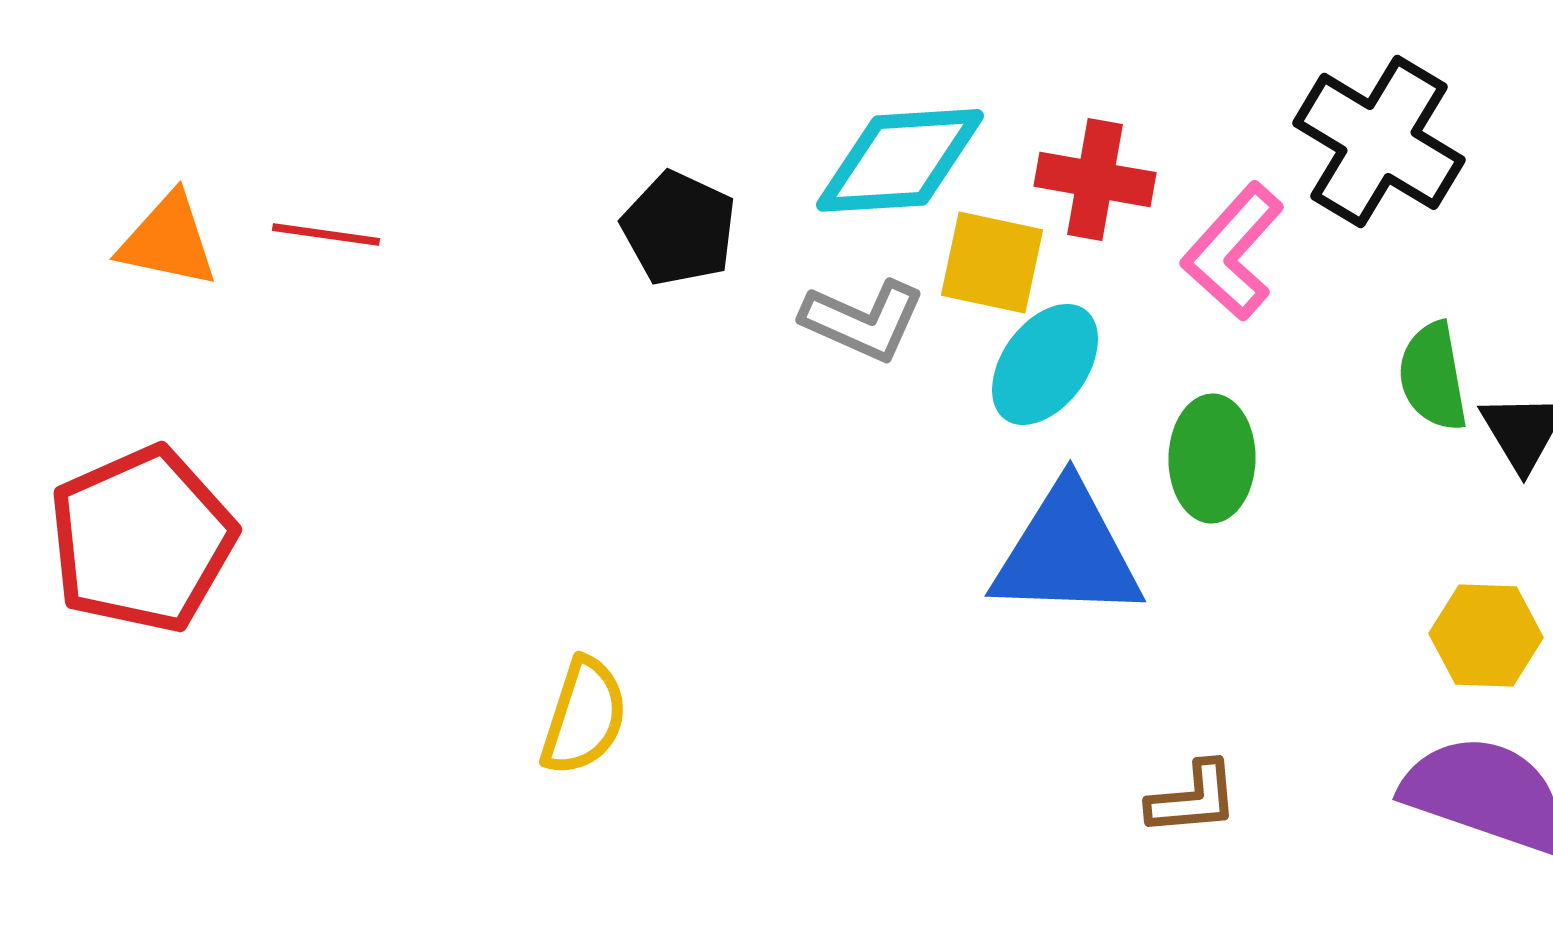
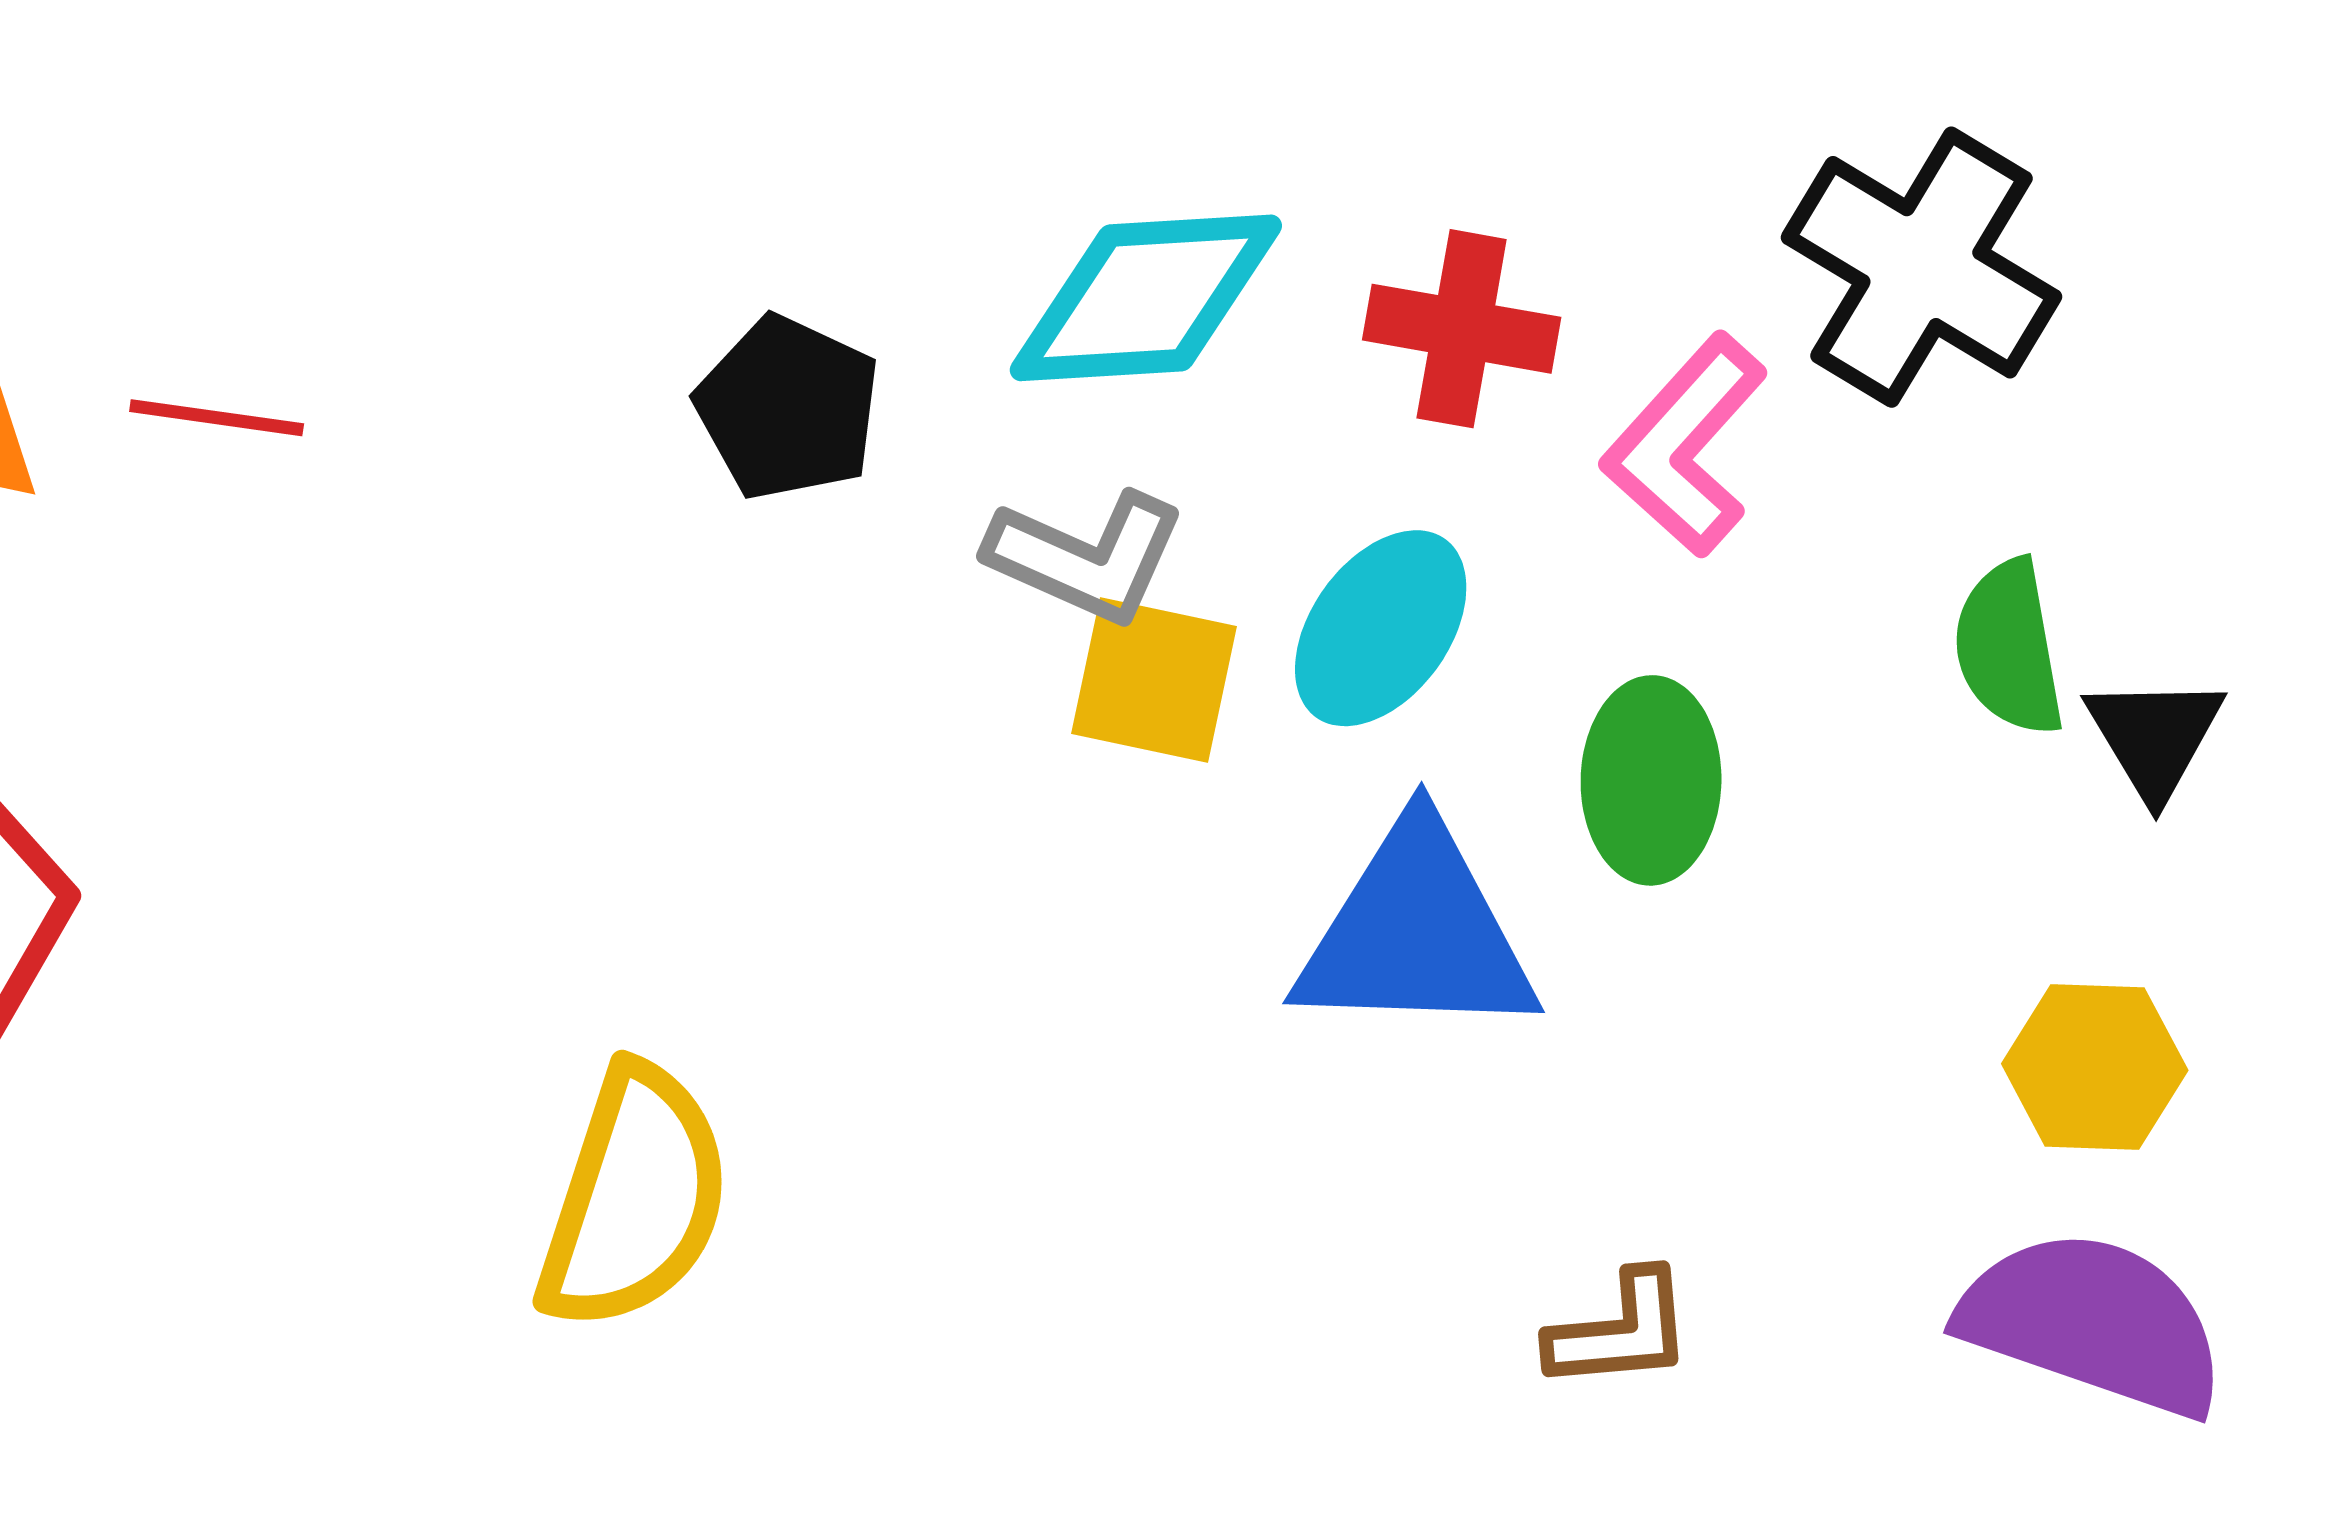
yellow square: (992, 262) -> (1154, 680), moved
yellow semicircle: (584, 716) -> (634, 1198), size x1.4

